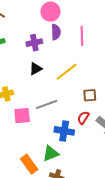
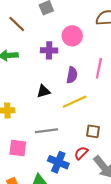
purple semicircle: (56, 32) -> (72, 75), moved
purple cross: (34, 43) -> (49, 50), moved
pink square: (22, 116) -> (18, 148), moved

